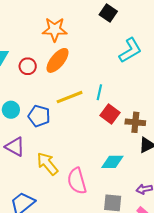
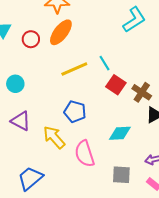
cyan line: (99, 92) -> (104, 63), turned -42
blue pentagon: (39, 116) -> (75, 112), moved
brown cross: (135, 122) -> (142, 92), turned 30

